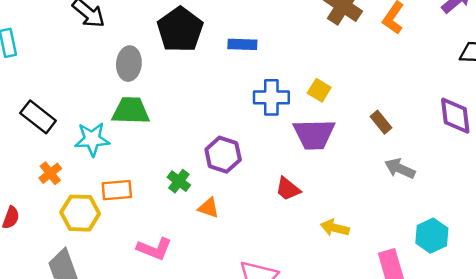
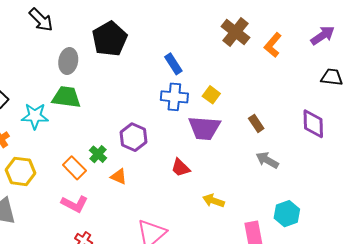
blue rectangle: (242, 44) -> (173, 64), moved, turned 50
orange rectangle: (117, 190) -> (74, 168), moved, turned 45

